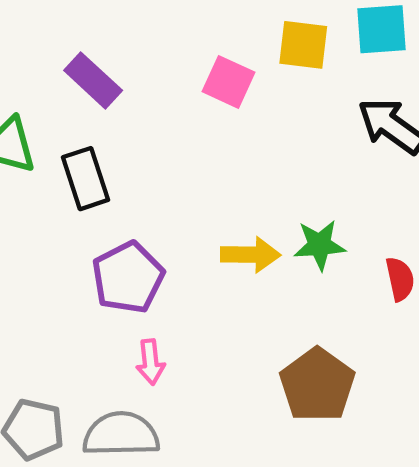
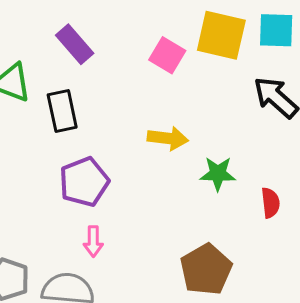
yellow square: (303, 45) -> (221, 35), size x1.4
yellow arrow: (251, 255) -> (168, 138), moved

